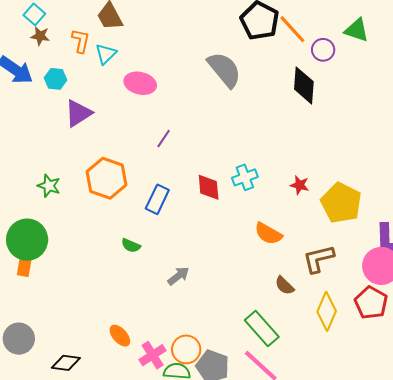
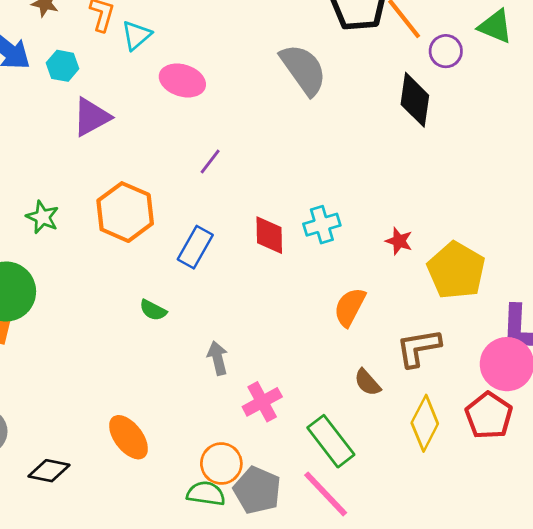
orange semicircle: (268, 234) -> (350, 307), turned 84
gray arrow: (178, 276) -> (218, 358), turned -70
orange ellipse: (120, 336) -> (128, 437), size x1.4
pink cross: (153, 355) -> (262, 402), moved

